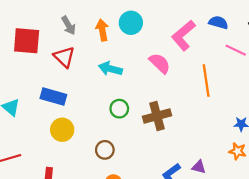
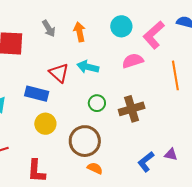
cyan circle: (131, 23) -> (121, 26), moved
red triangle: (64, 57) -> (59, 73), moved
pink semicircle: (160, 63) -> (133, 61), turned -60
brown circle: (105, 150) -> (85, 141), size x1.8

